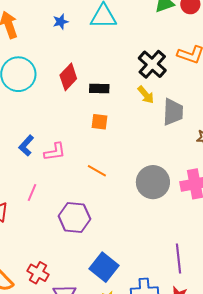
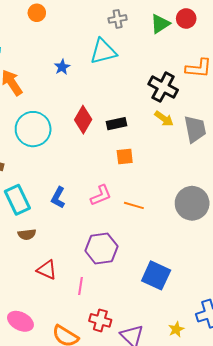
pink L-shape: (55, 152) -> (101, 195), moved
pink line: (32, 193) -> (81, 286), moved
purple hexagon: (74, 217) -> (101, 249), moved
blue square: (104, 267) -> (156, 275), moved

